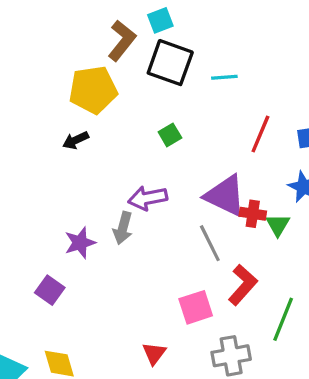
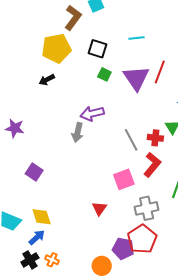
black square: (170, 63) -> (97, 49), moved, size x0.7
green square: (170, 135) -> (104, 74), turned -32
purple triangle: (225, 196) -> (136, 78), moved, turned 32
red cross: (253, 214) -> (155, 138), moved
purple star: (80, 243) -> (15, 128), moved, turned 30

